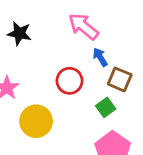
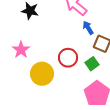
red circle: (70, 81) -> (68, 58), moved

